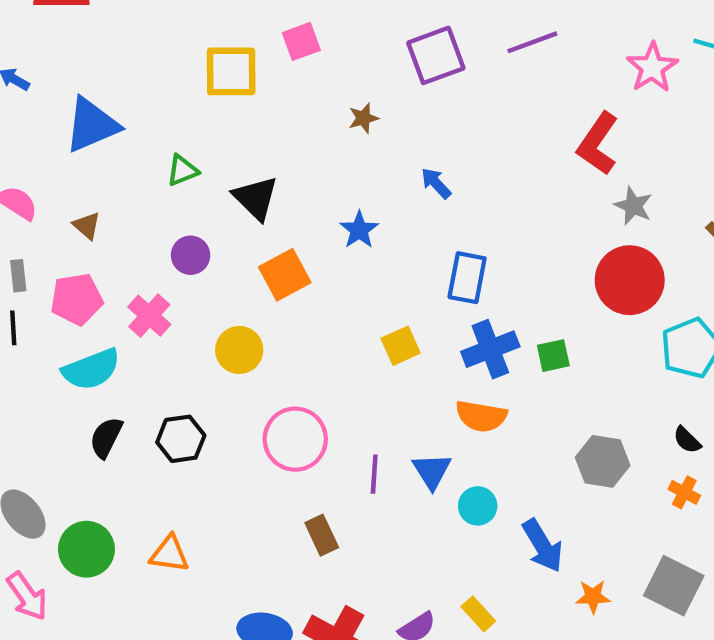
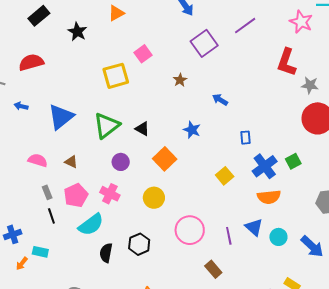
green triangle: (182, 170) -> (107, 126), size x1.8
black triangle: (256, 198) -> (142, 129), size x0.7
blue rectangle: (467, 278) -> (246, 138), size x0.6

